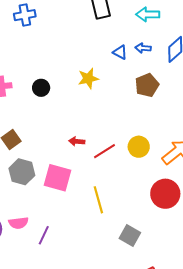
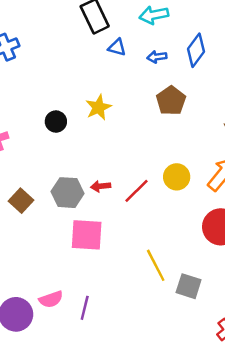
blue triangle: (120, 52) -> (117, 47), moved
black circle: (41, 88) -> (56, 122), moved
gray hexagon: (22, 172) -> (68, 193), moved
yellow line: (98, 200) -> (156, 265), moved

